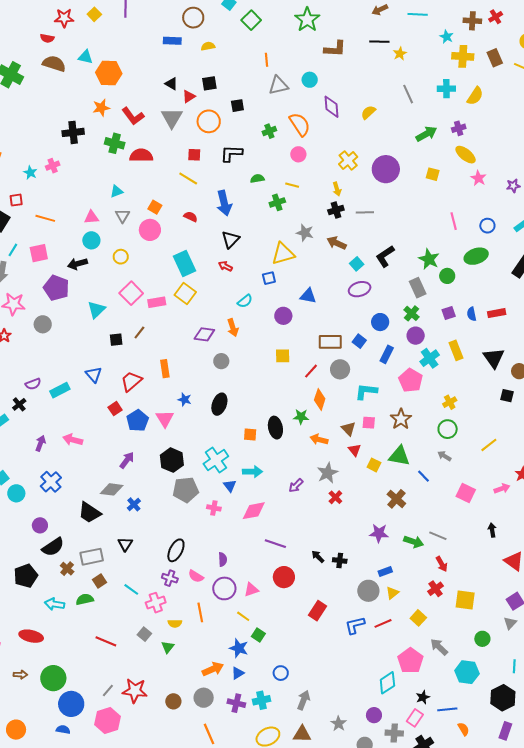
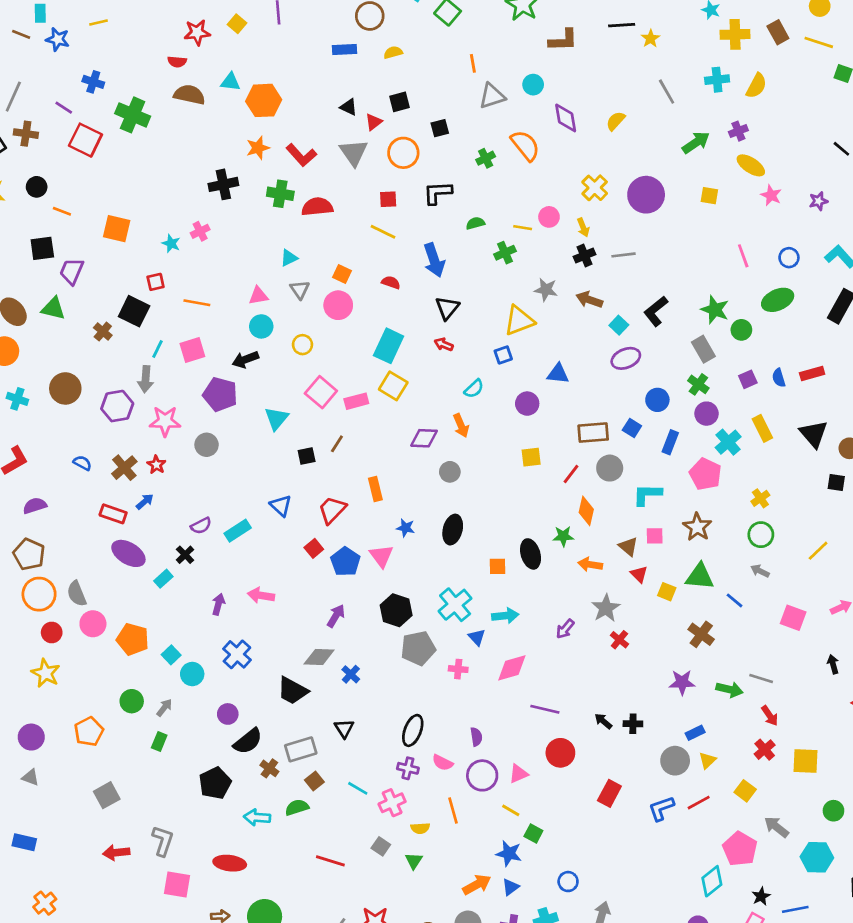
pink circle: (298, 154) -> (549, 217), moved
cyan rectangle: (185, 263) -> (389, 346), turned 55

